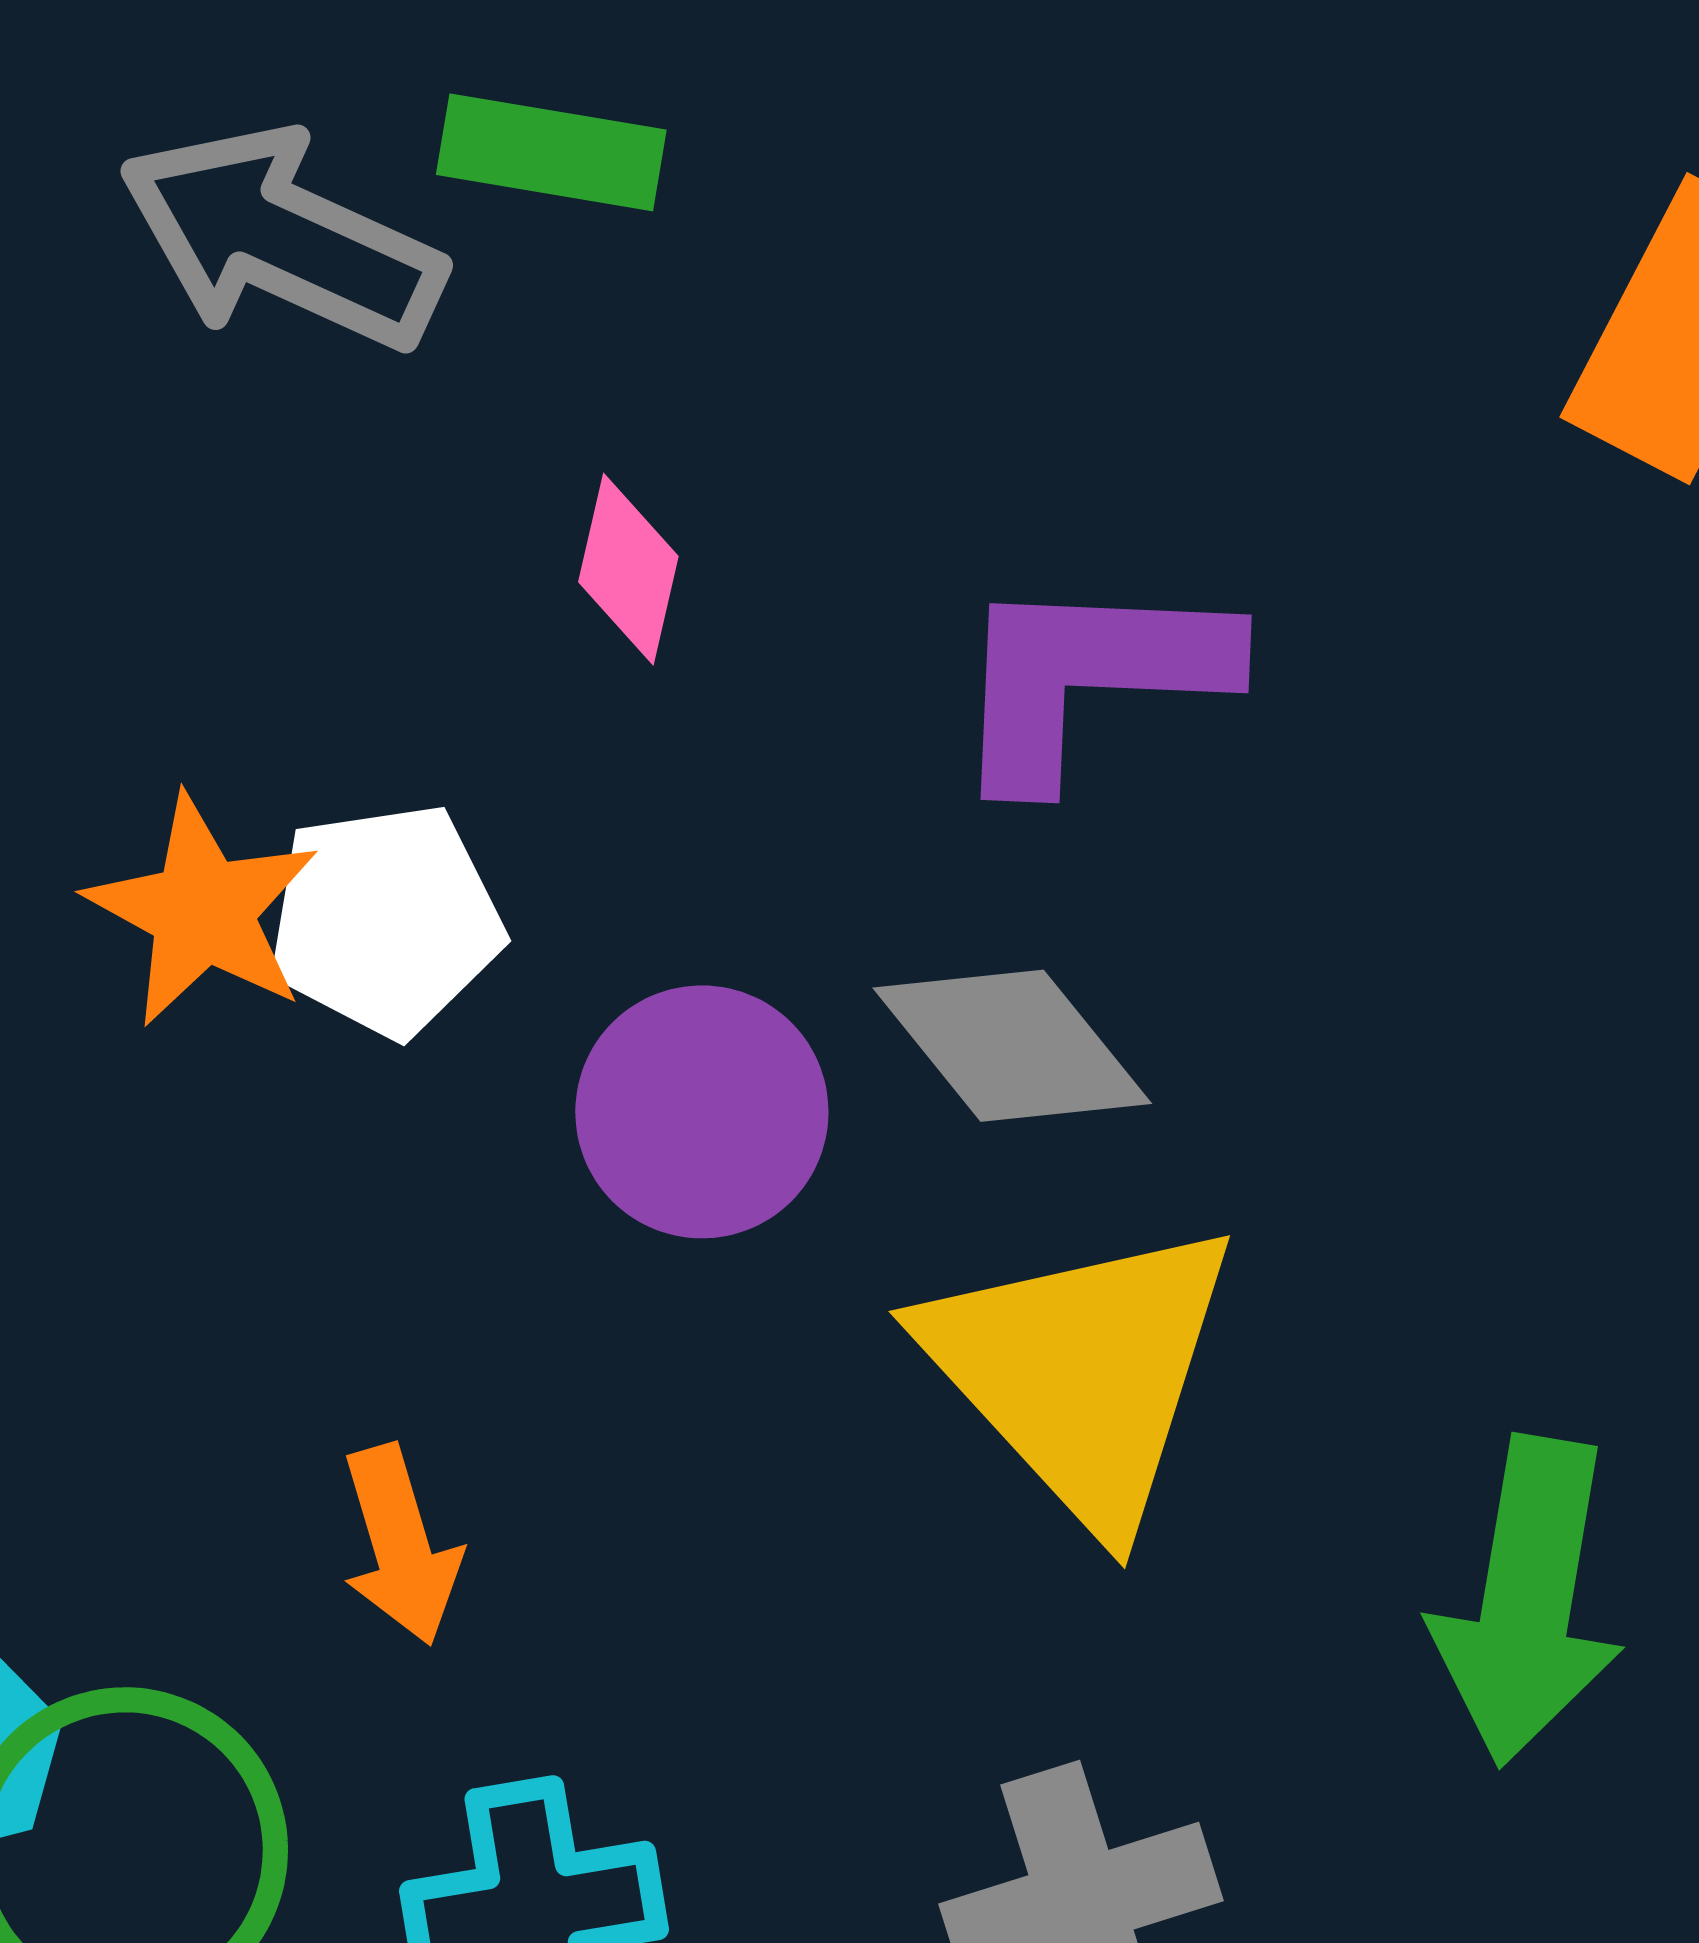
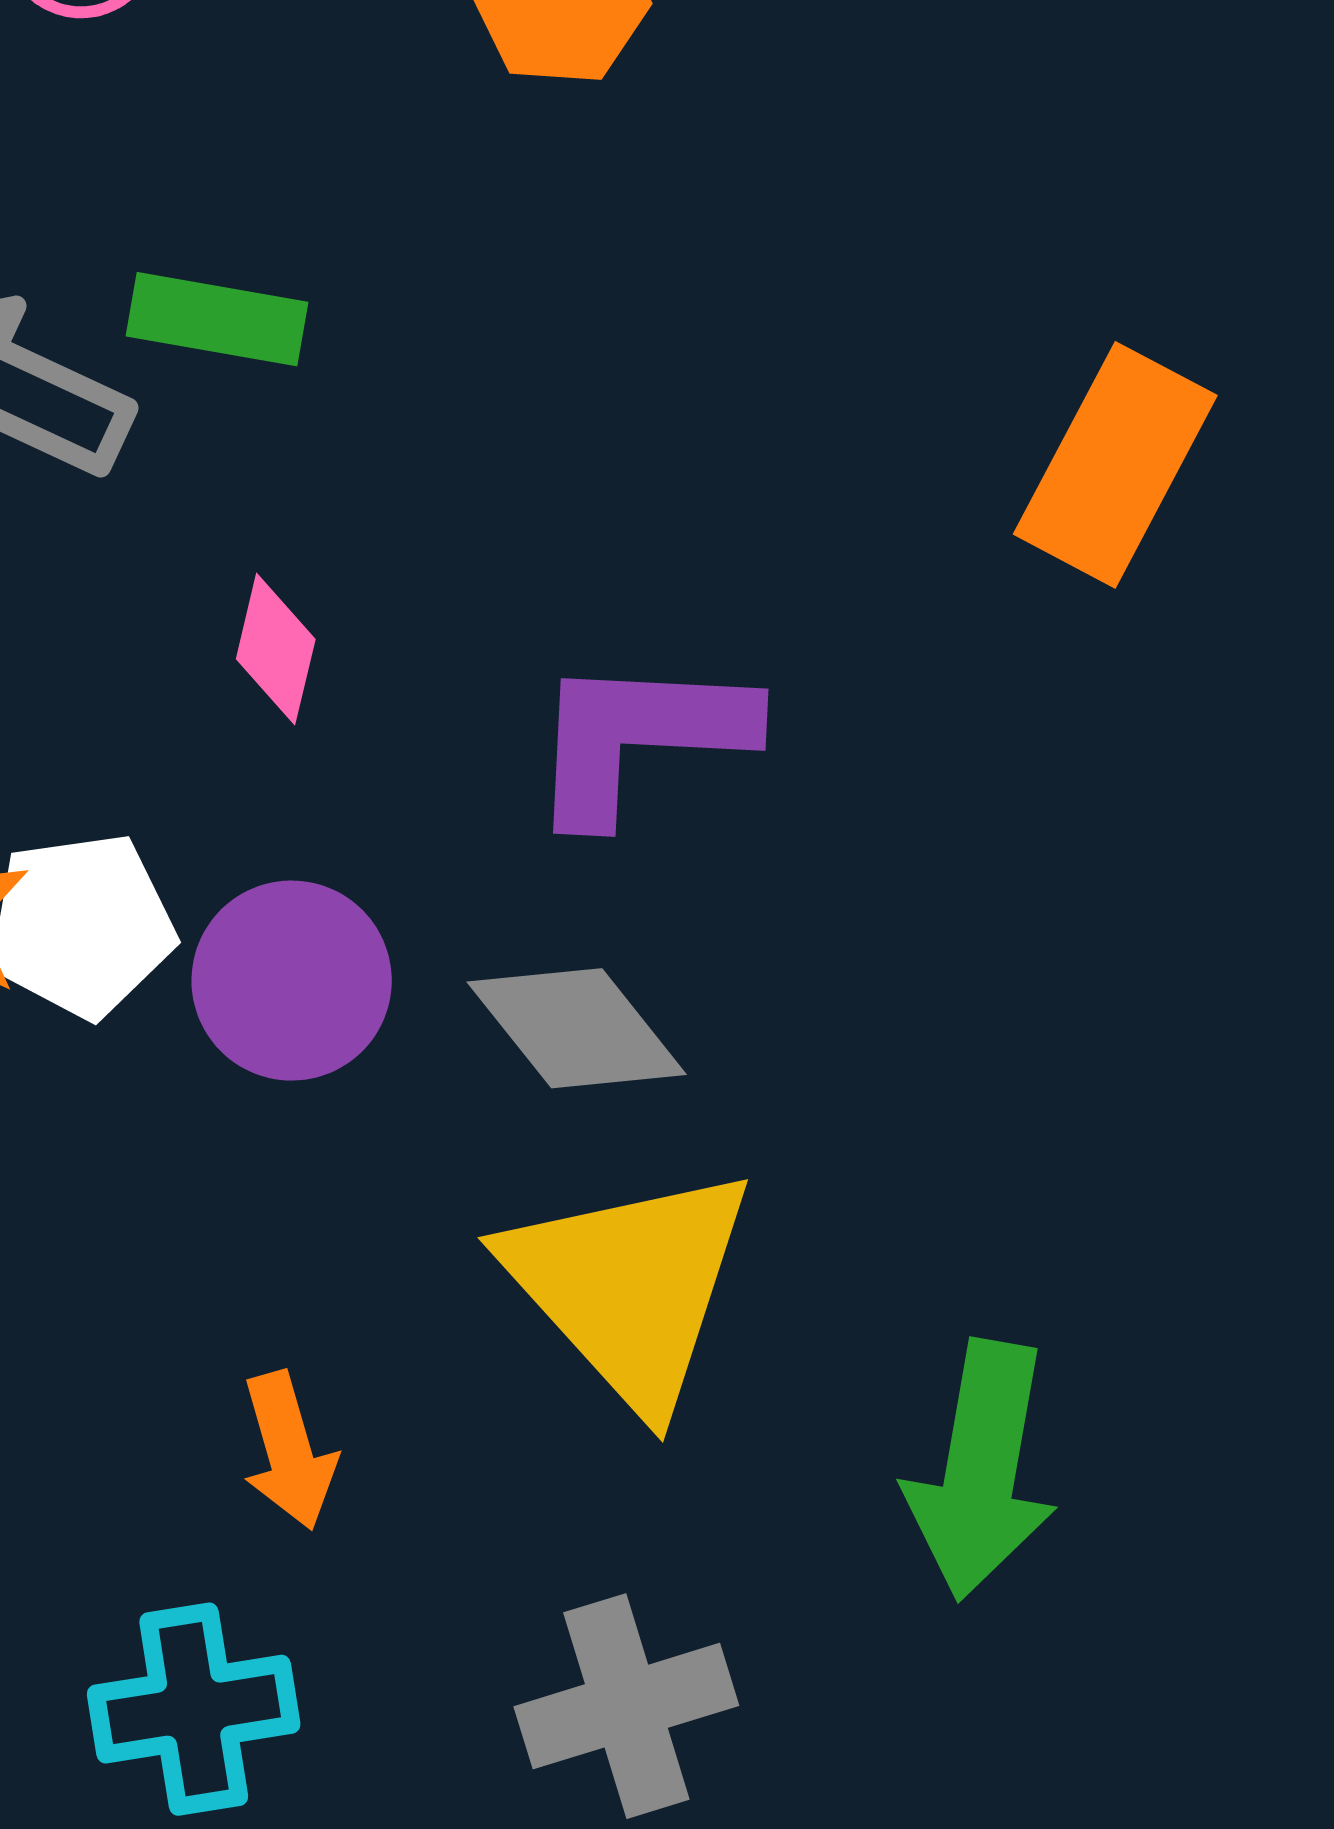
purple circle: (702, 1112) -> (292, 981), moved
orange arrow: (401, 1545) -> (289, 1451), moved

